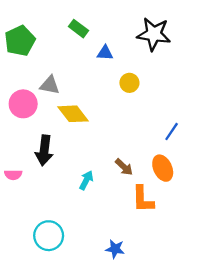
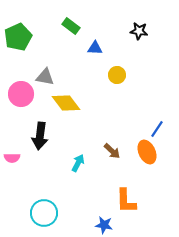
black star: (154, 34) -> (139, 31), size x0.6
blue line: (172, 132) -> (157, 129), moved
orange L-shape: (143, 199) -> (126, 201), moved

